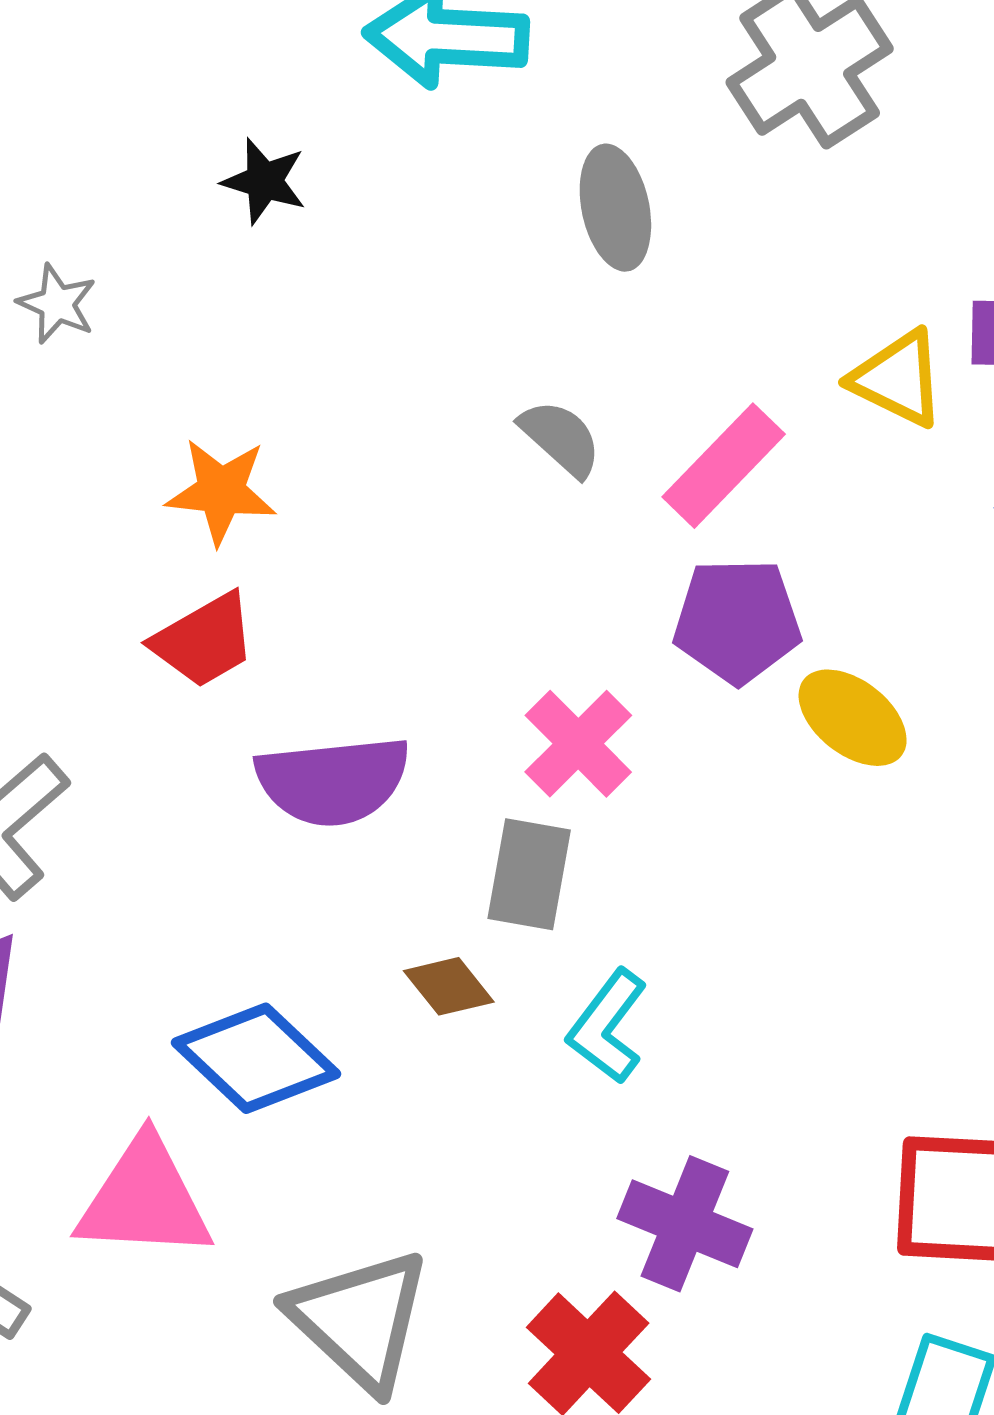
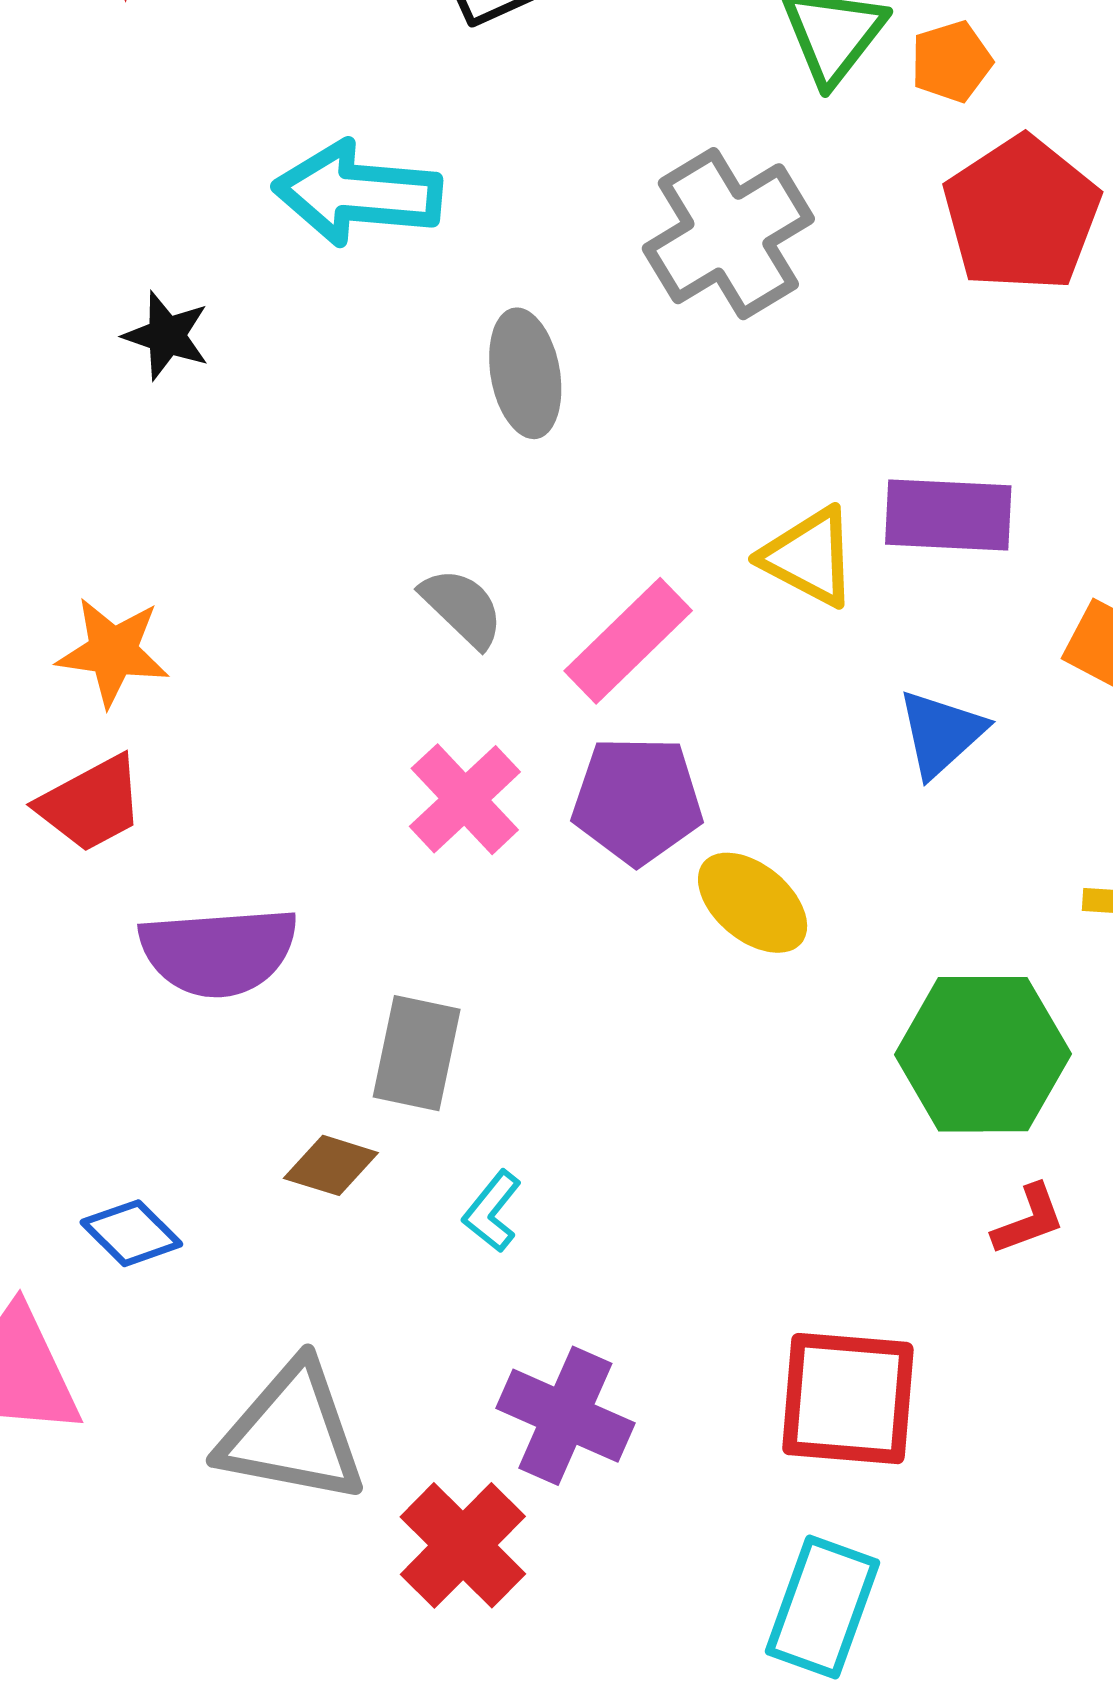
pink cross: (578, 744) -> (465, 799), moved
brown diamond: (449, 986) -> (331, 1165), turned -36
cyan L-shape: (607, 1026) -> (492, 1211), size x0.7
blue diamond: (256, 1058) -> (131, 1233), size x0.6
gray triangle: (360, 1320) -> (292, 1433), moved, turned -34

